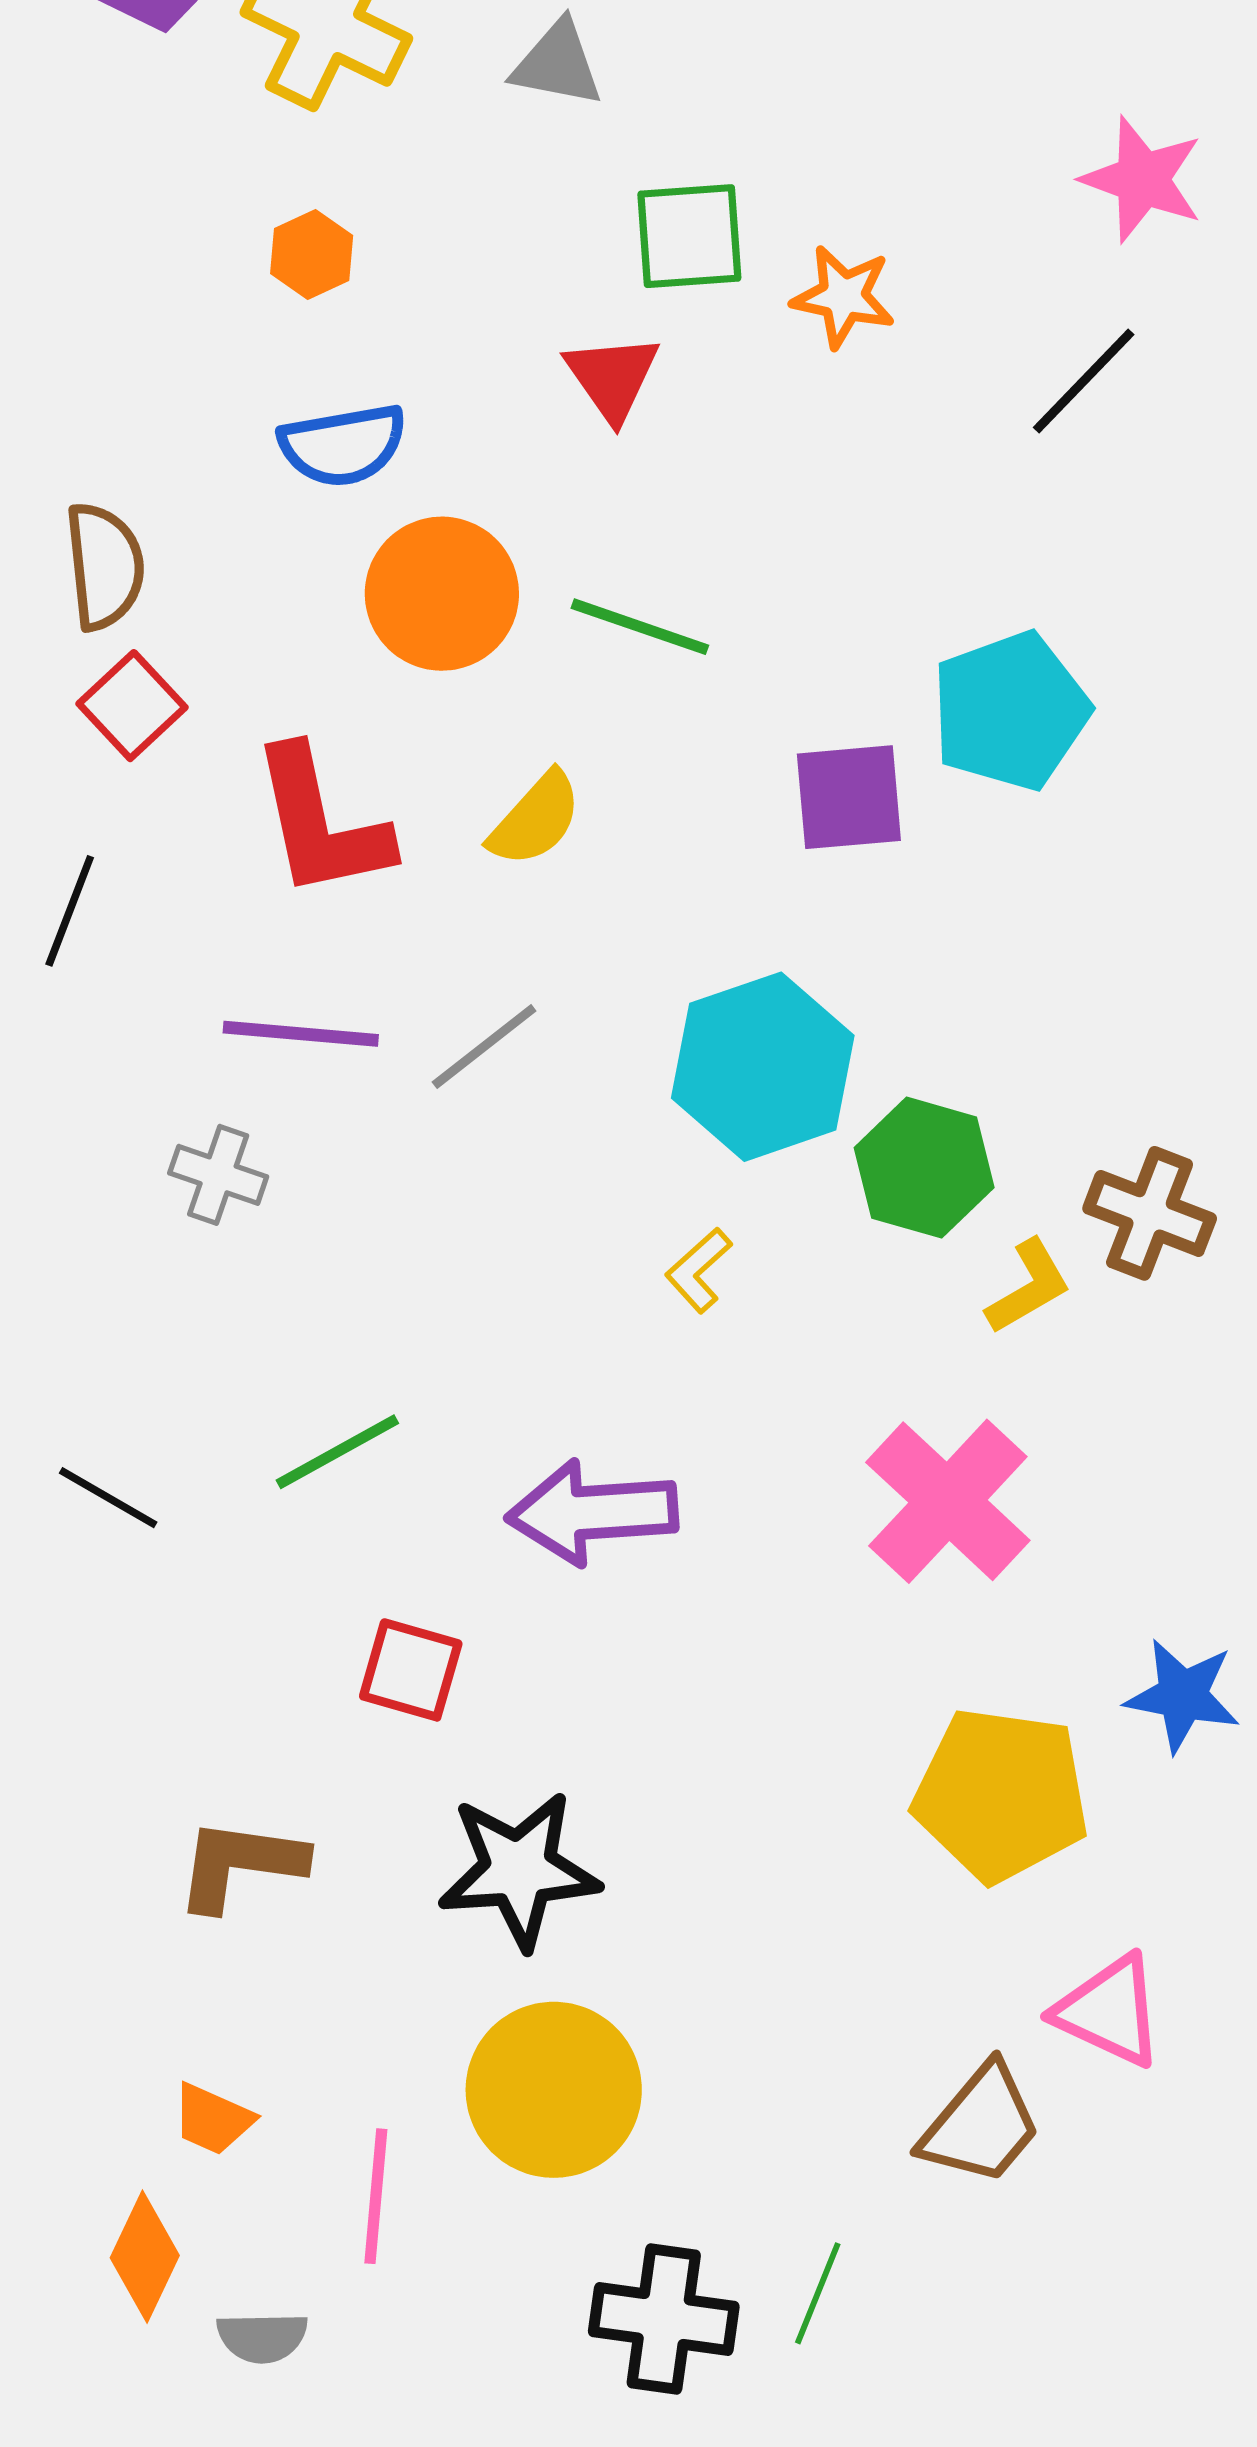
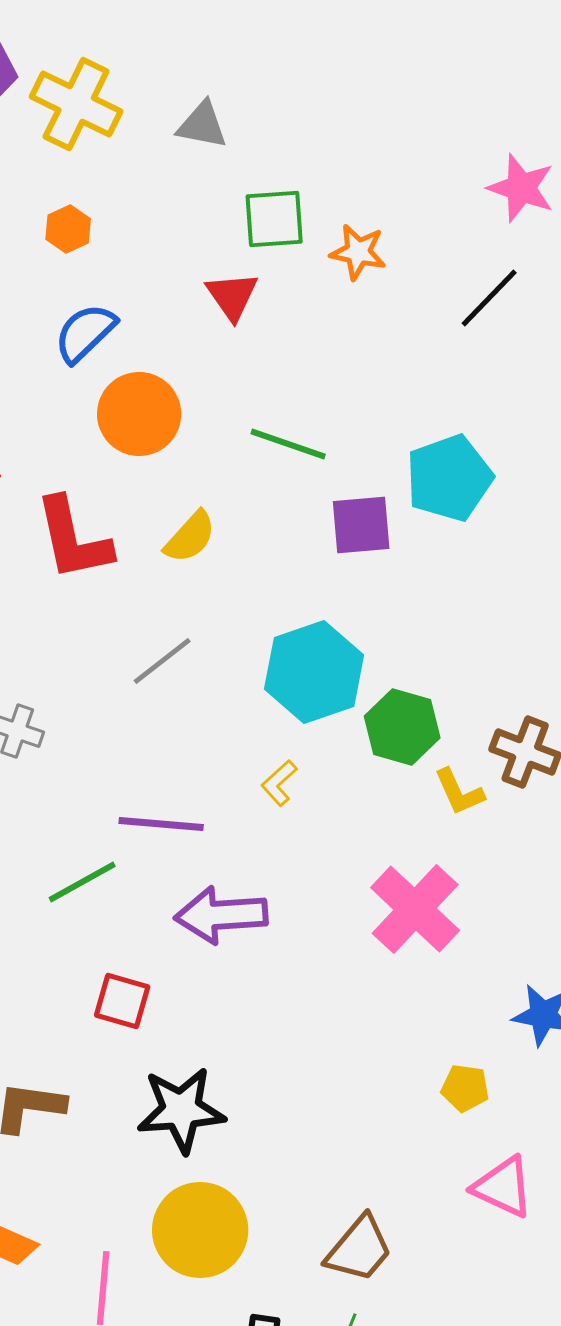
blue semicircle: (343, 445) -> (85, 333), turned 146
green line: (640, 627) -> (288, 444), moved
purple line: (301, 1034) -> (161, 824), moved
yellow L-shape: (1029, 1287) -> (459, 792), turned 96
yellow pentagon: (1001, 1795) -> (465, 1088), moved, size x0.5
brown trapezoid: (981, 2125) -> (359, 1249), moved

